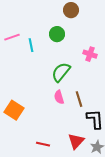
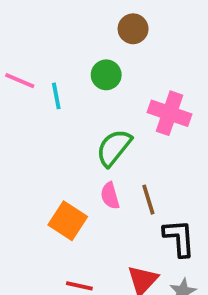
pink line: (12, 37) -> (20, 81), turned 42
pink cross: (90, 54) -> (169, 113), size x1.5
orange square: (14, 110) -> (68, 221), moved

